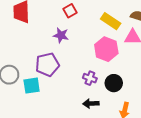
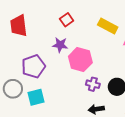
pink hexagon: (106, 49) -> (80, 59), moved
purple pentagon: (47, 65) -> (33, 66), moved

